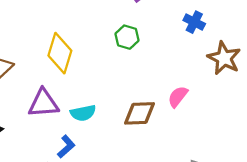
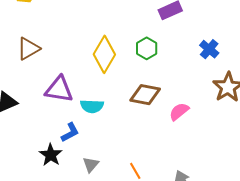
yellow diamond: (60, 53) -> (104, 54), moved
brown diamond: (139, 113) -> (145, 95), moved

